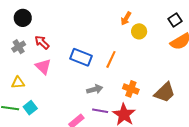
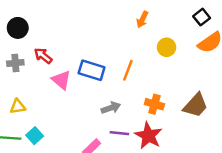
yellow circle: (139, 31) -> (167, 47), moved
gray cross: (19, 47) -> (15, 63), turned 32
pink triangle: (43, 67) -> (61, 80), moved

